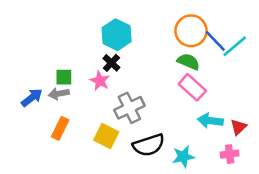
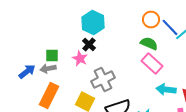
orange circle: (191, 31) -> (151, 19), size x0.7
orange rectangle: (60, 128) -> (49, 95), size x1.4

